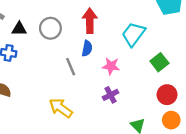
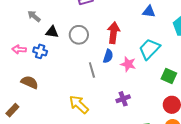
green square: (159, 62) -> (169, 76), turned -35
pink star: (111, 66) -> (128, 64), moved

